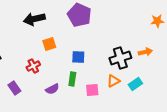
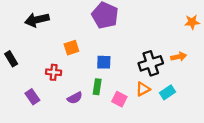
black arrow: (34, 19) -> (37, 20), moved
red cross: (33, 66) -> (54, 72), turned 32
pink square: (92, 90) -> (119, 99), turned 32

